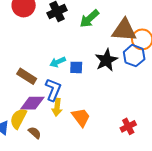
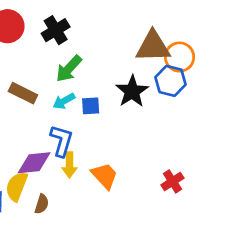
green arrow: (89, 19) -> (69, 69), moved
brown rectangle: (27, 76) -> (23, 93), moved
brown semicircle: (35, 133) -> (42, 204), turned 72

